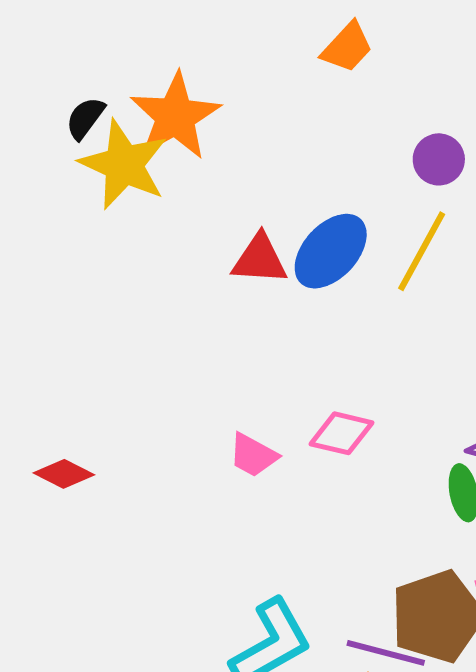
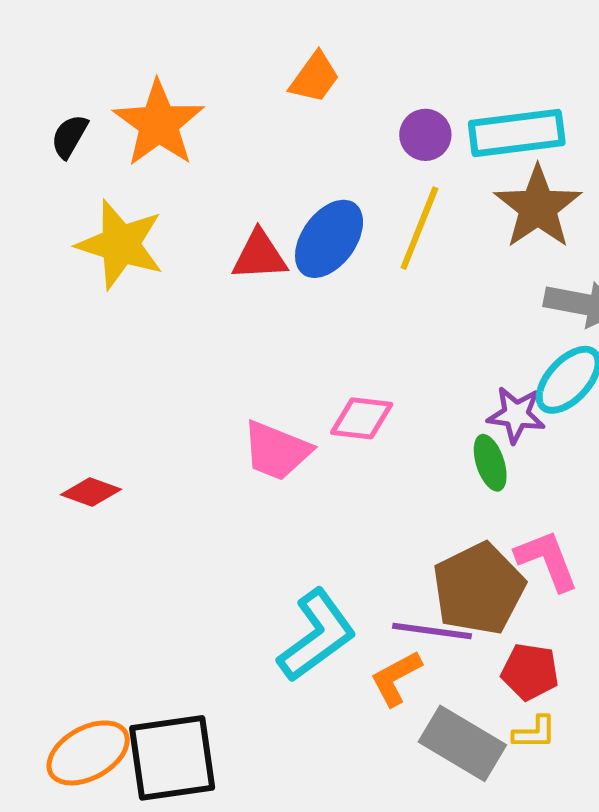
orange trapezoid: (347, 47) -> (315, 77), moved
yellow star: (124, 165) -> (120, 244), moved
pink trapezoid: (253, 455) -> (277, 451), size x1.4

